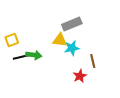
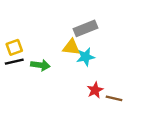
black line: (21, 57) -> (14, 62), moved
brown line: (93, 61) -> (114, 98), moved, turned -64

